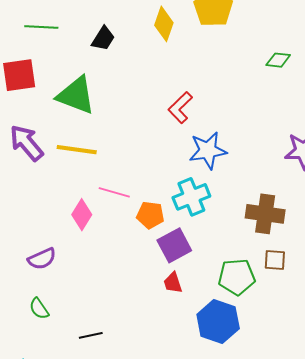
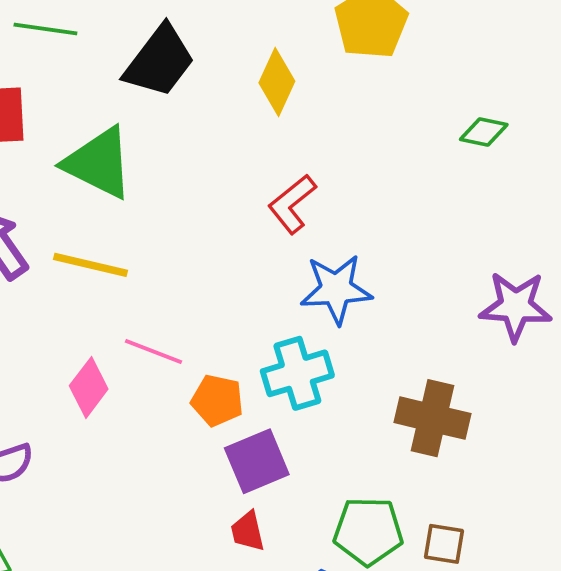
yellow diamond: (164, 24) -> (277, 82), moved
black trapezoid: (103, 39) -> (159, 61), size x1.6
brown square: (275, 260) -> (444, 544), moved

